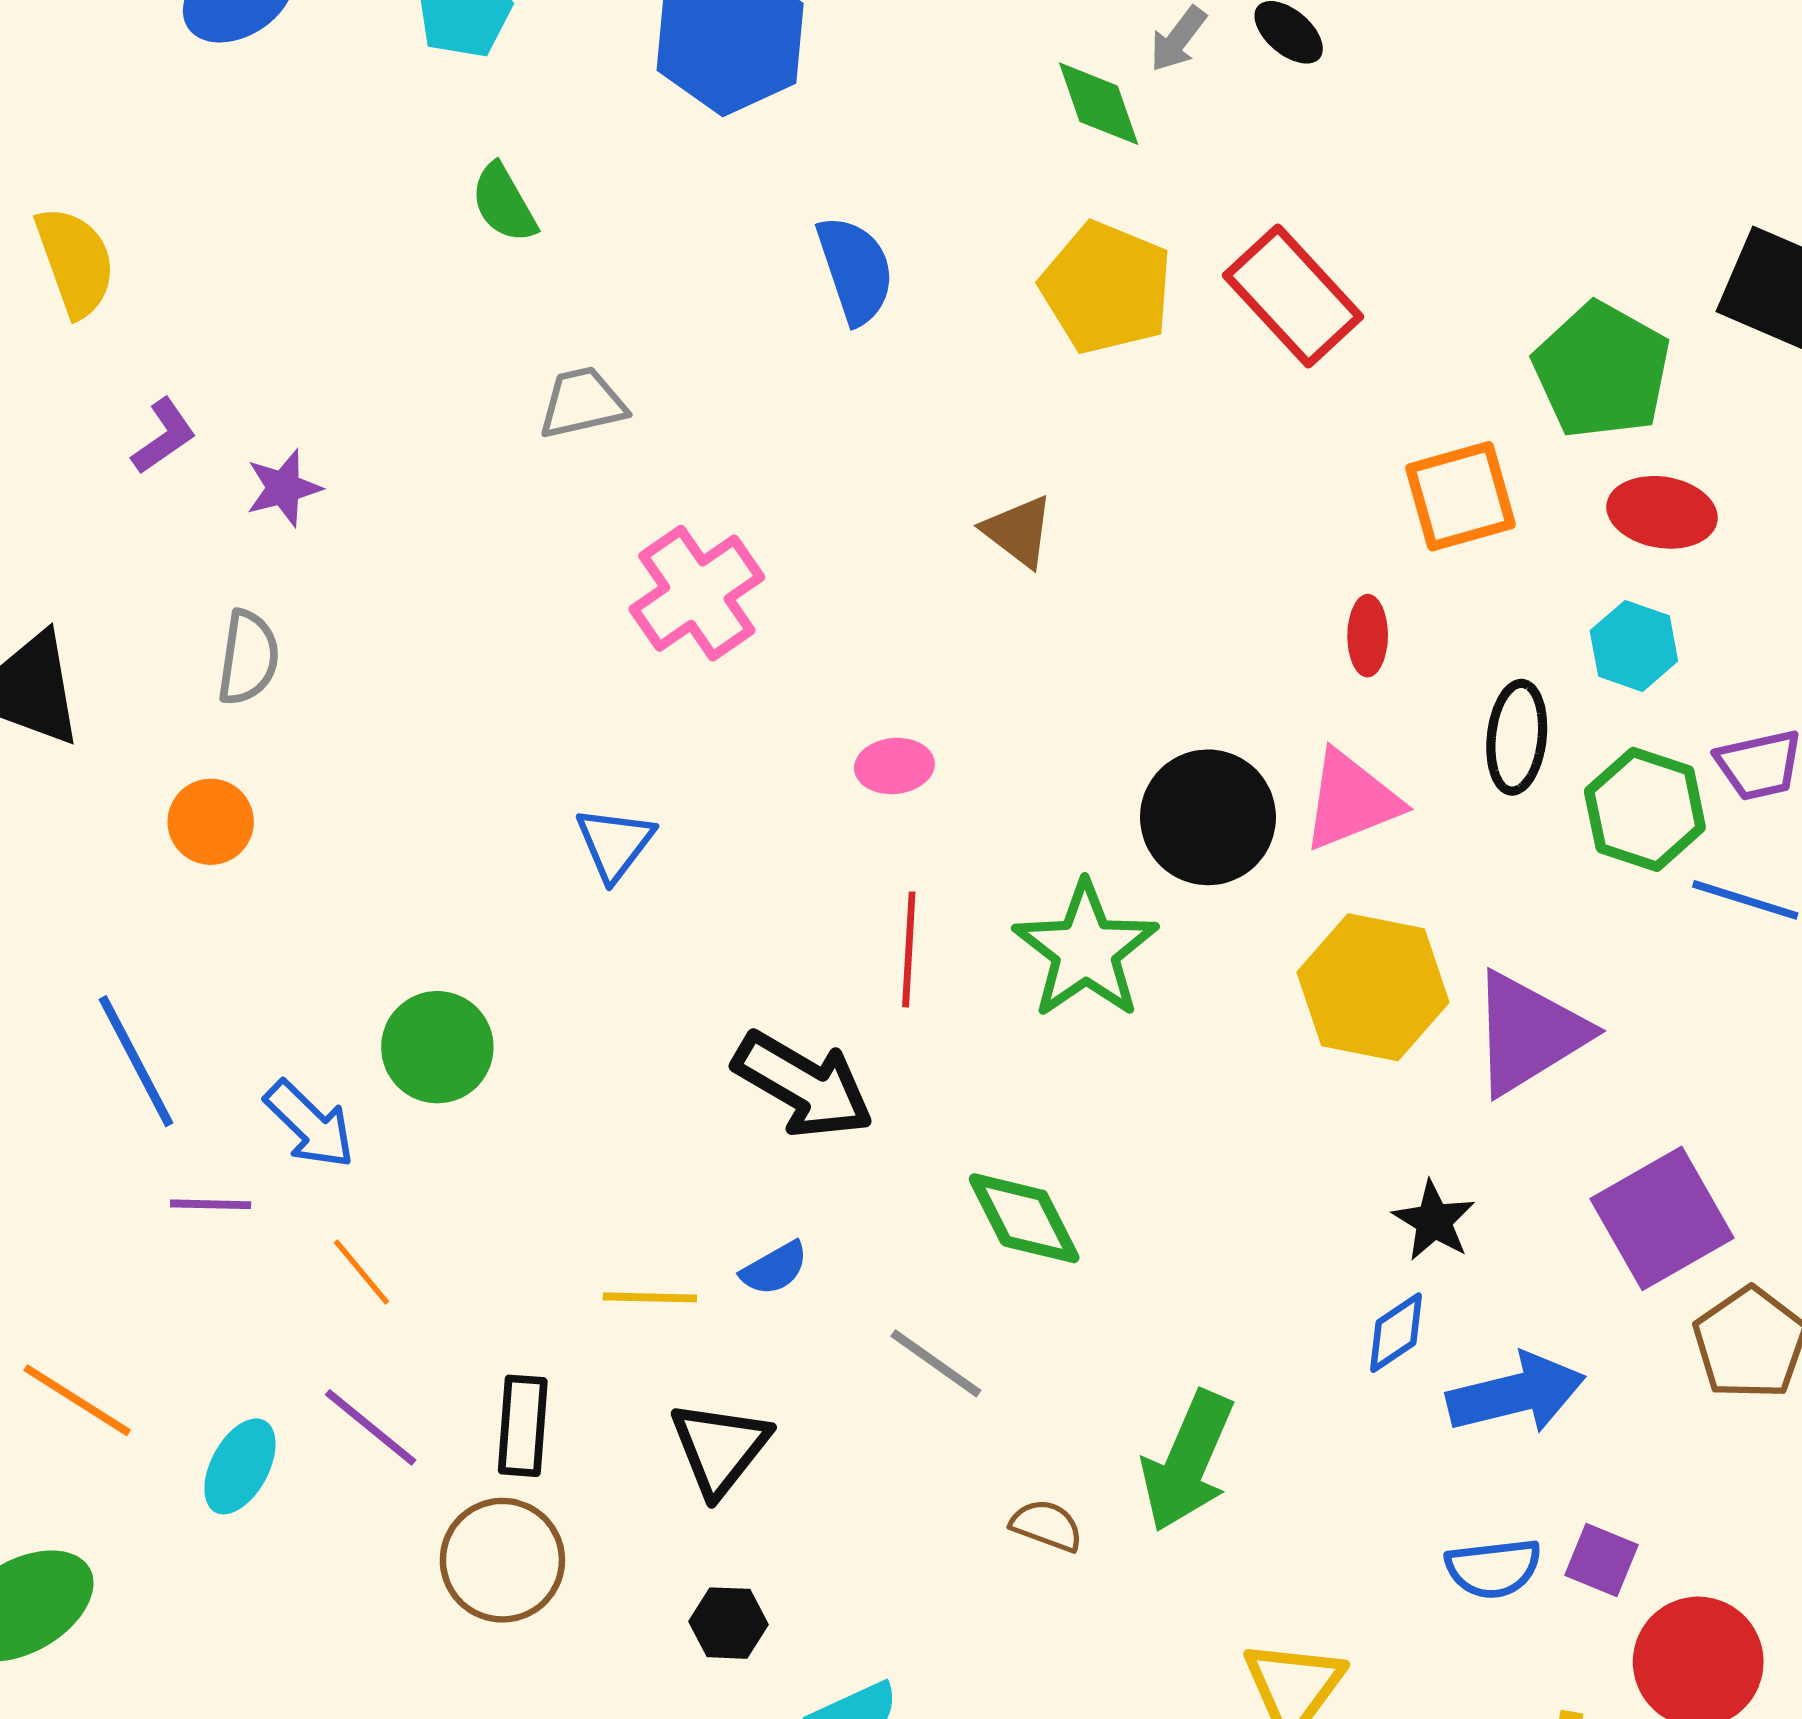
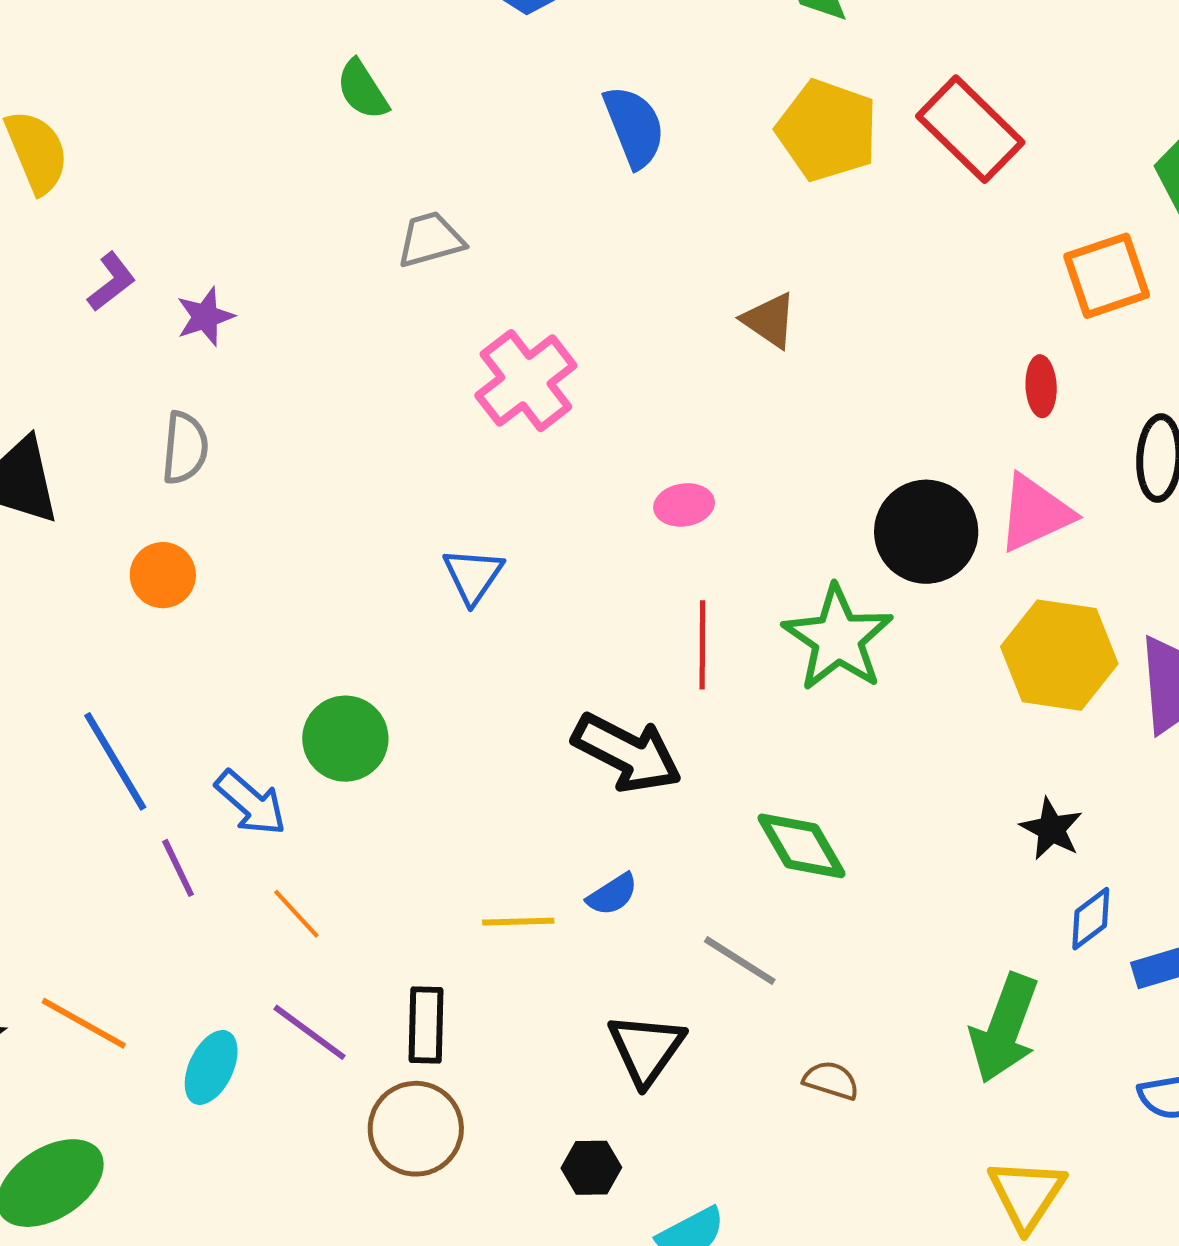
purple line: (211, 1204) -> (178, 868), turned 66
black star: (1434, 1221) -> (1051, 829), moved
black triangle: (720, 1448) -> (646, 1049), moved
green arrow: (1188, 1461) -> (1004, 1028), moved

